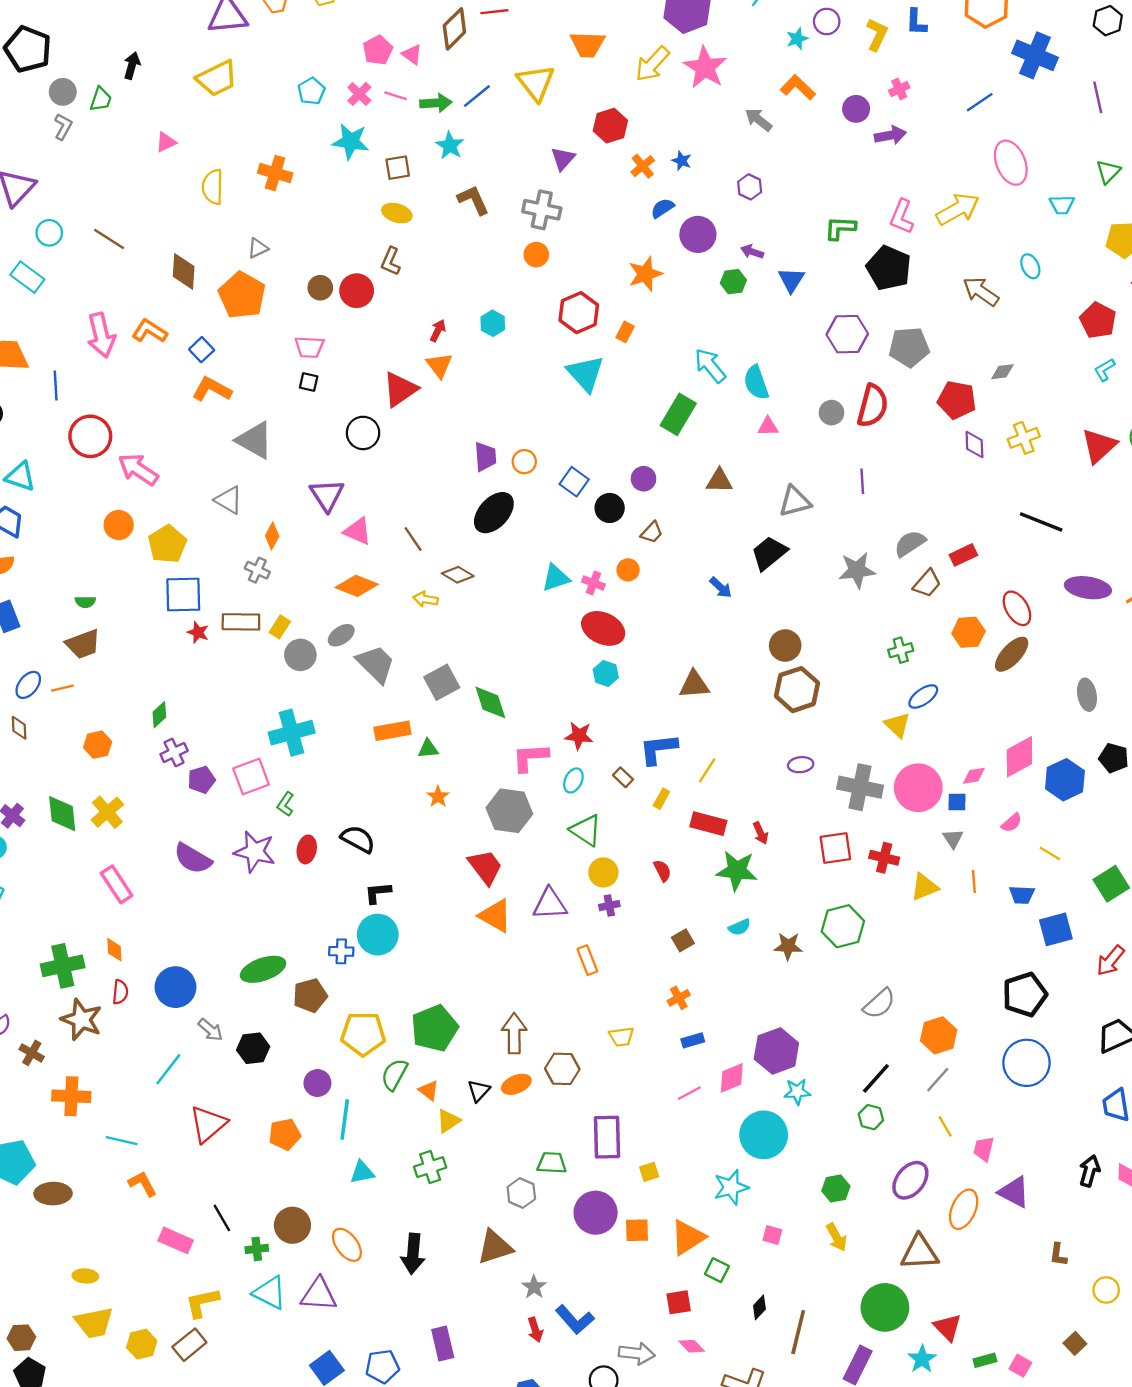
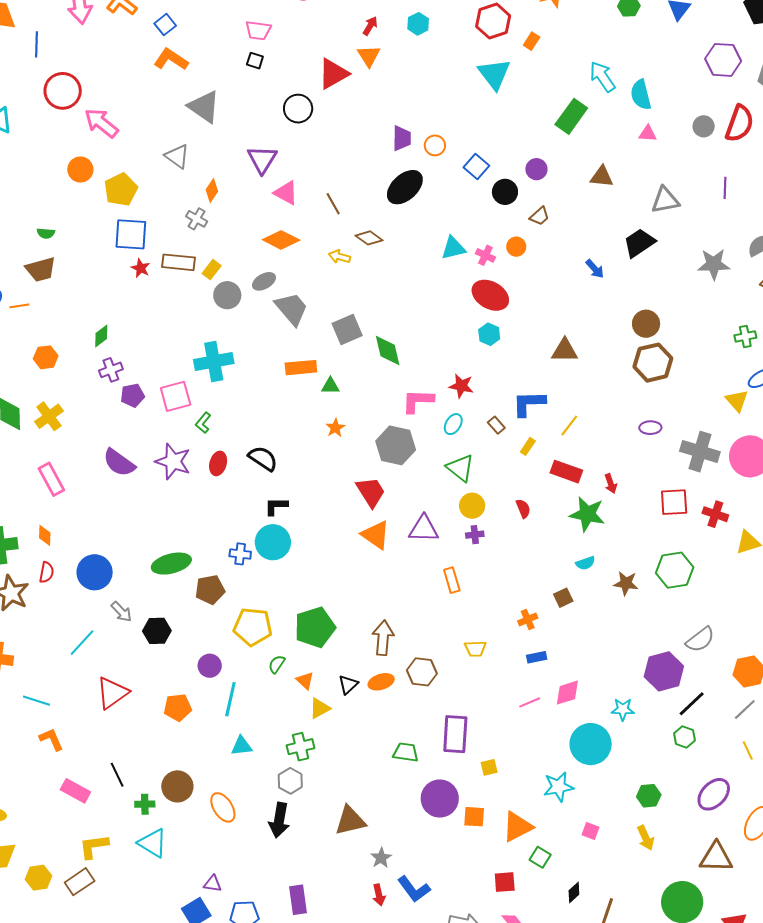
brown square: (683, 940) -> (563, 598), moved
purple hexagon: (776, 1051) -> (664, 671), moved
green semicircle: (394, 1075) -> (277, 664), size x0.7
gray hexagon: (521, 1193) -> (290, 781), moved
purple triangle: (319, 1294) -> (213, 884), moved, size x0.6

